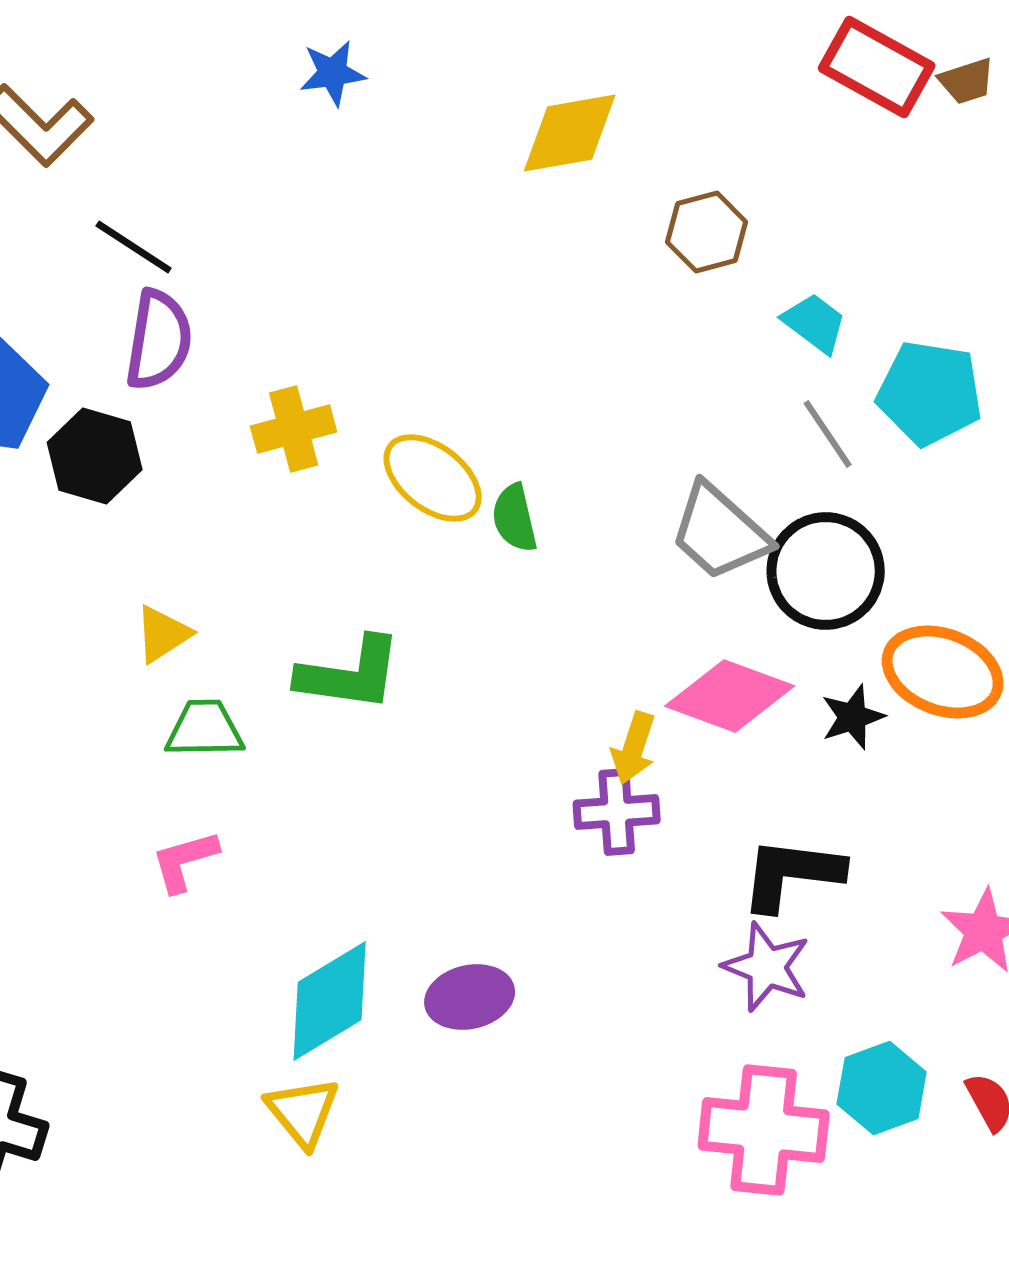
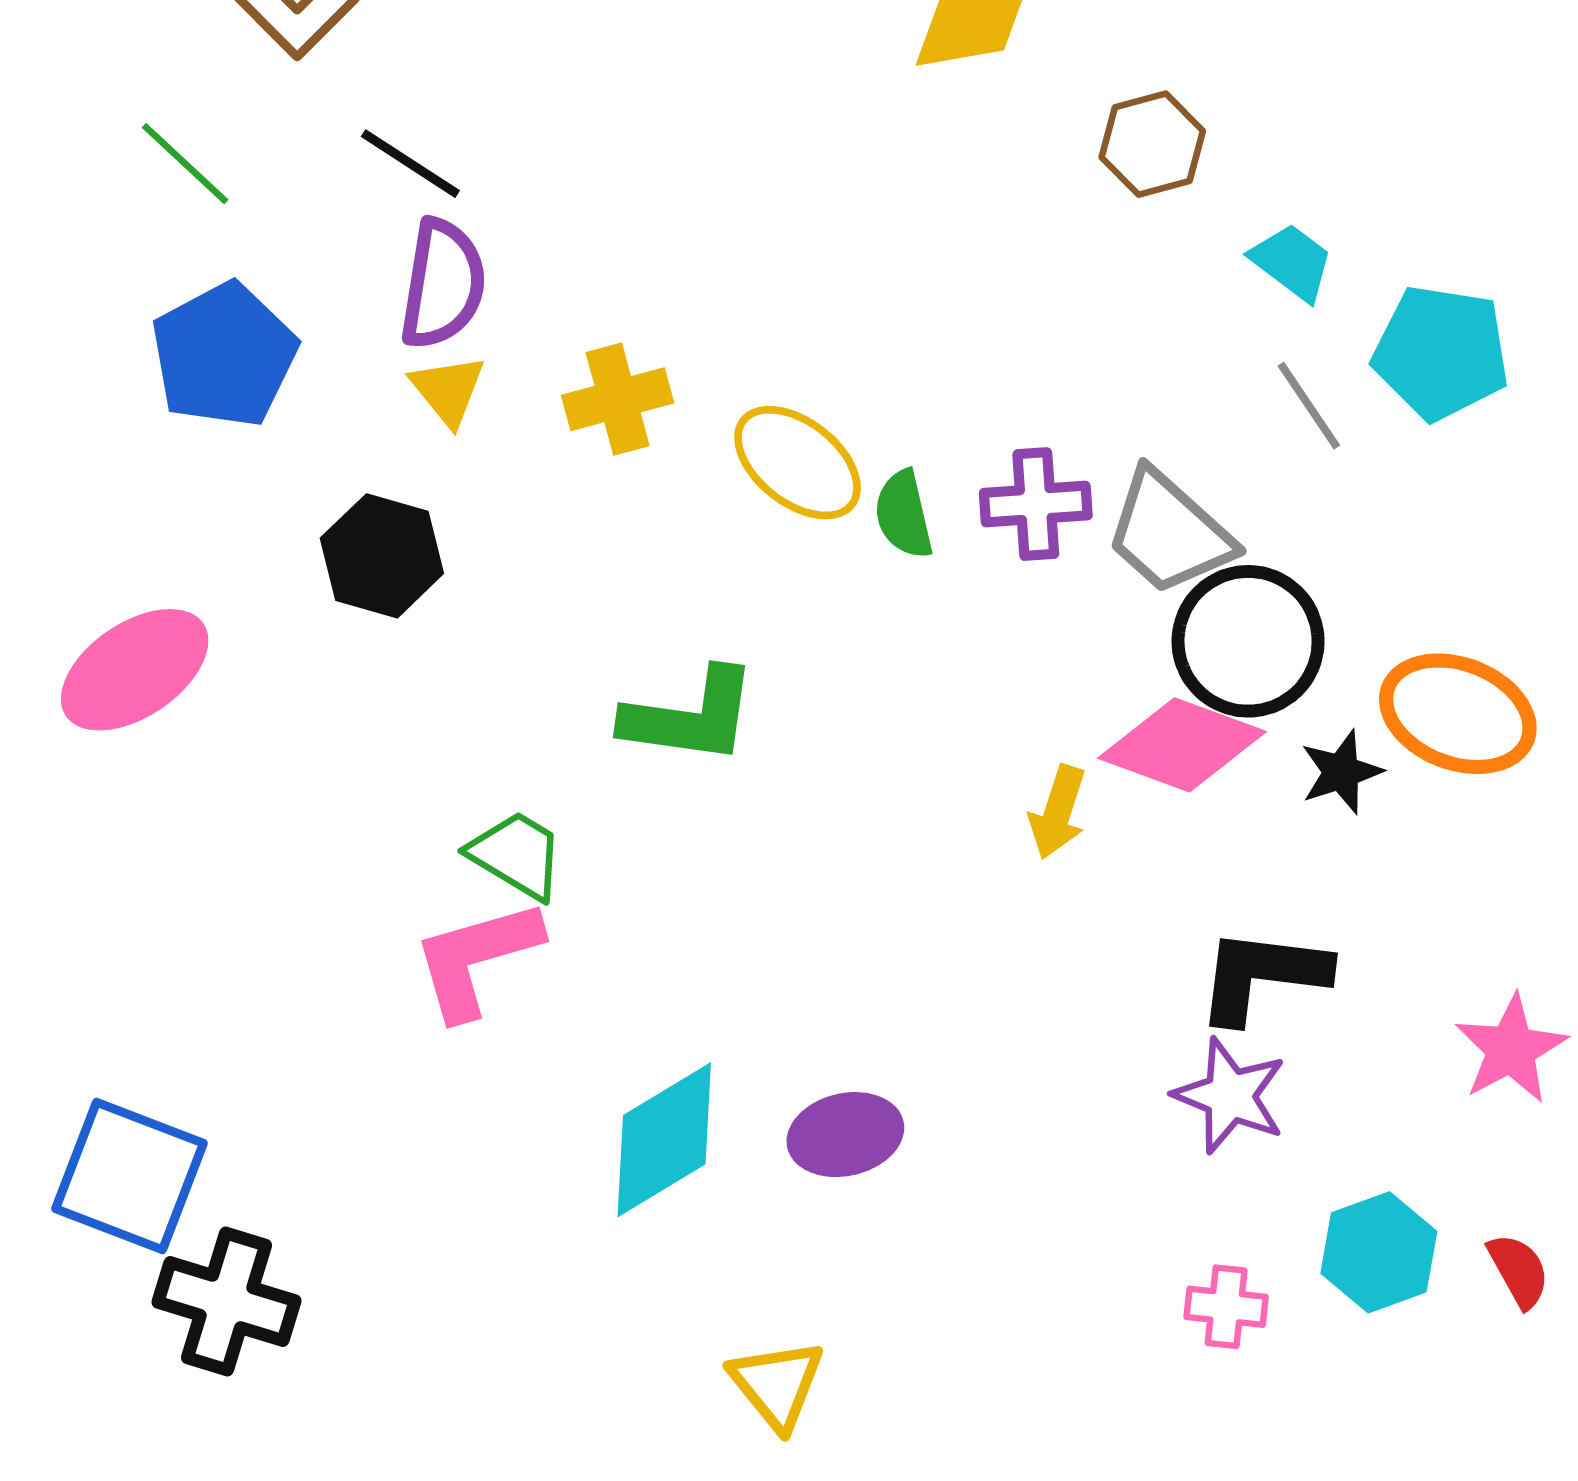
black hexagon: (95, 456) -> (382, 556), moved
black circle: (826, 571) -> (1248, 641), moved
yellow triangle: (163, 634) -> (448, 390), moved, turned -36
green trapezoid: (205, 729) -> (517, 855), moved, turned 32
purple cross: (617, 812) -> (1036, 504), moved
pink L-shape: (185, 861) -> (476, 958), size x1.5
yellow triangle: (303, 1112) -> (777, 1384), moved
pink cross: (764, 1130) -> (1226, 1307), size x0.5

